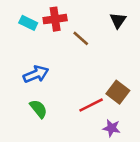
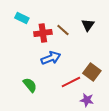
red cross: (55, 19) -> (43, 33), moved
black triangle: (118, 20) -> (88, 25), moved
blue arrow: (36, 74) -> (51, 58), moved

